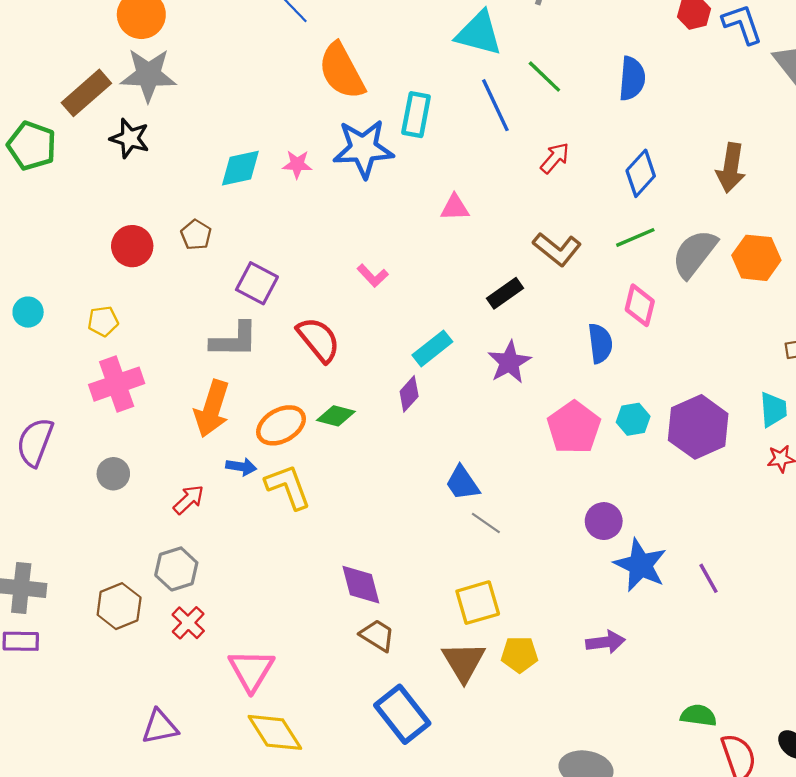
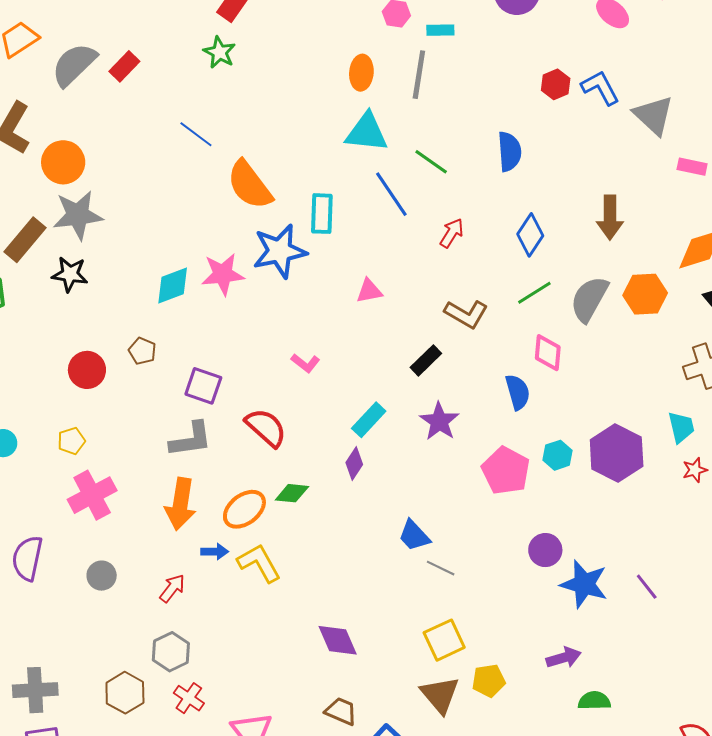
pink star: (297, 164) -> (223, 274), size x1.6
brown trapezoid: (377, 635) -> (341, 711), moved
green semicircle: (698, 715) -> (594, 701), moved

